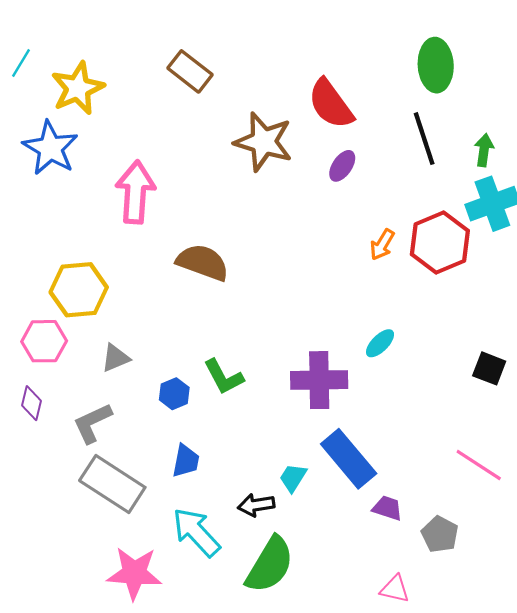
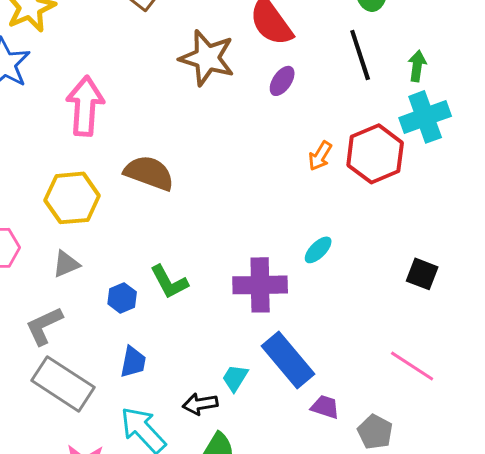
yellow hexagon: (79, 290) -> (72, 198), moved

